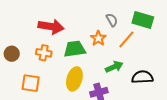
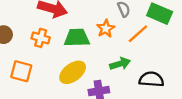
yellow ellipse: (74, 79) -> (73, 72), turned 30

